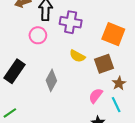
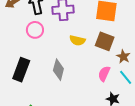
brown square: (104, 64) -> (105, 41), turned -36

